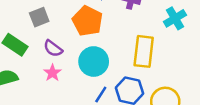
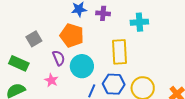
cyan cross: (175, 18) -> (139, 22), turned 36
purple semicircle: (53, 48) -> (59, 58), moved, turned -140

